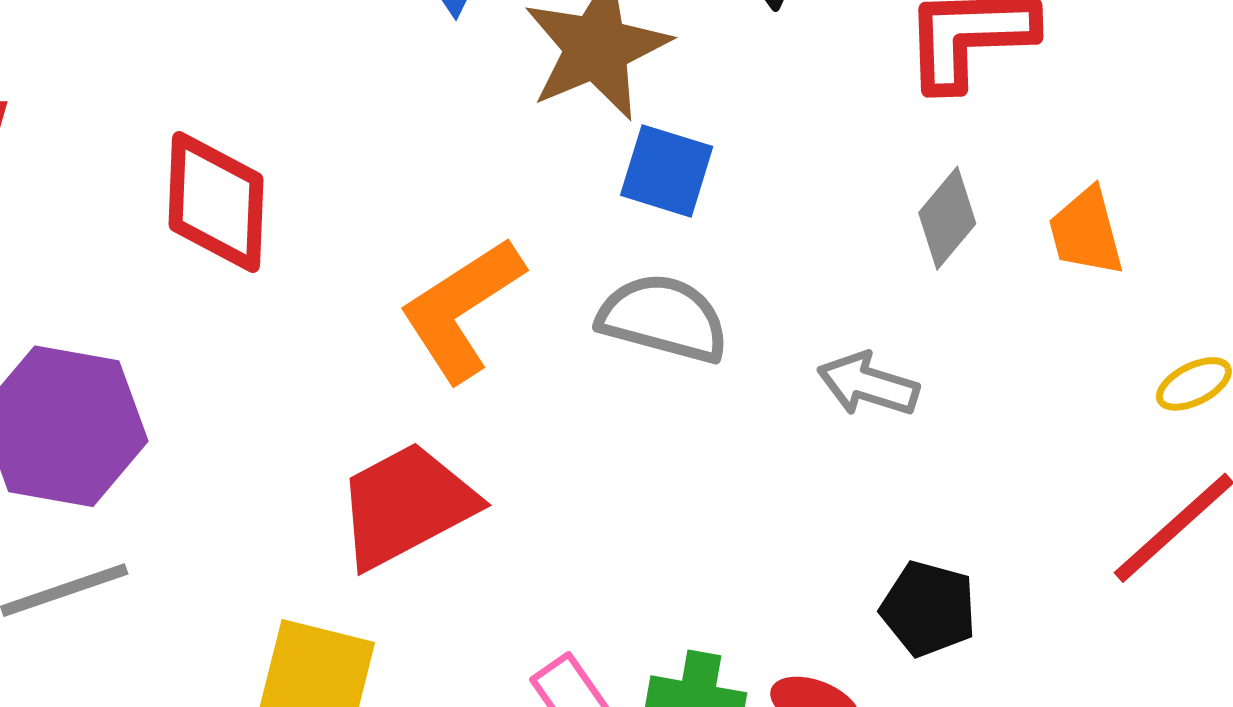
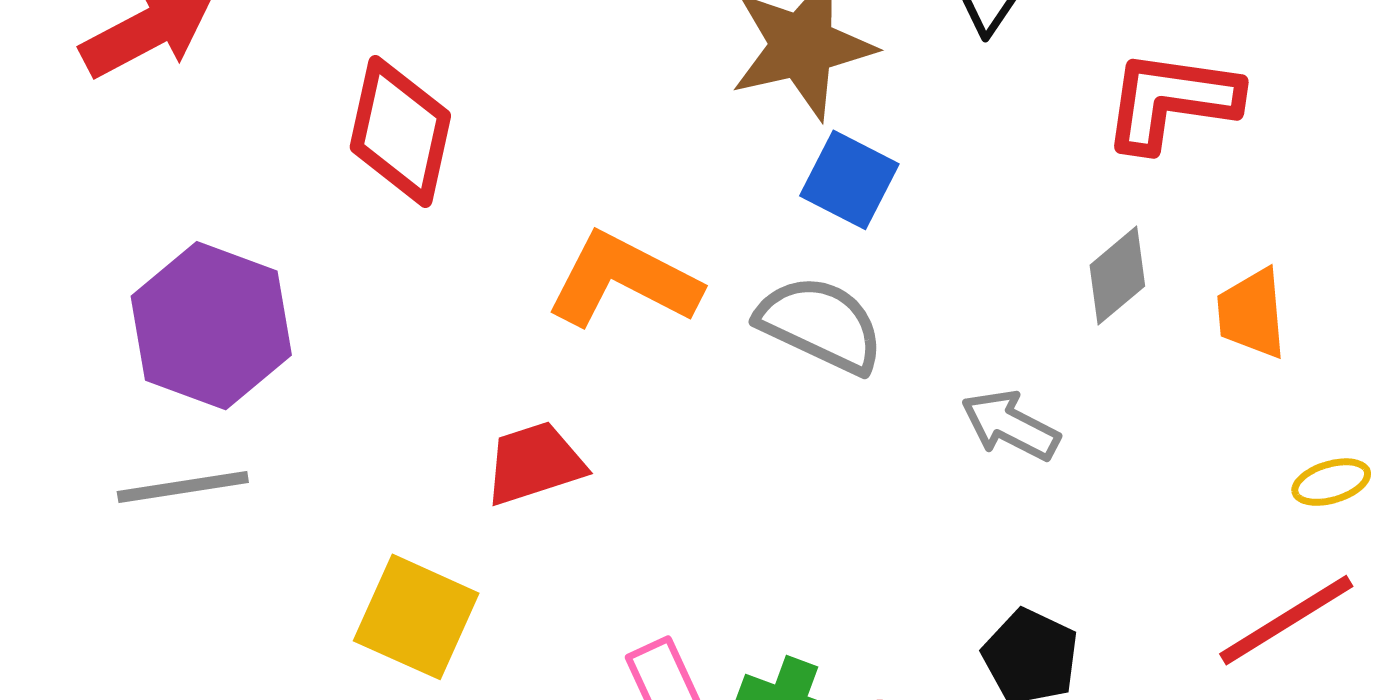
orange L-shape: (462, 309) -> (623, 280), turned 50
red trapezoid: (406, 505) -> (534, 463), size x0.7

